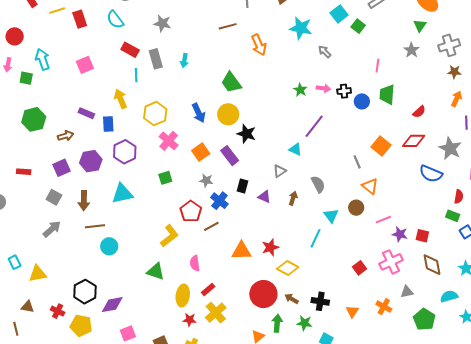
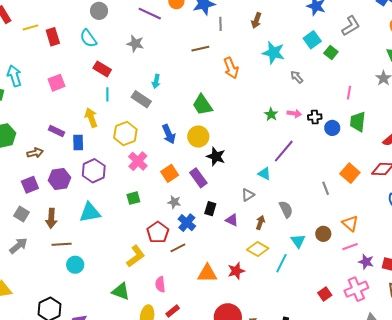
gray rectangle: (156, 59) -> (141, 99), moved, turned -42
orange triangle: (370, 186) -> (350, 223), moved
yellow diamond: (288, 268) -> (258, 249), moved

